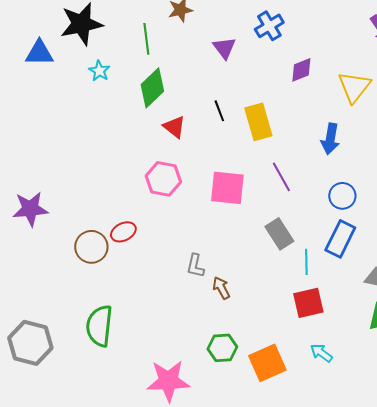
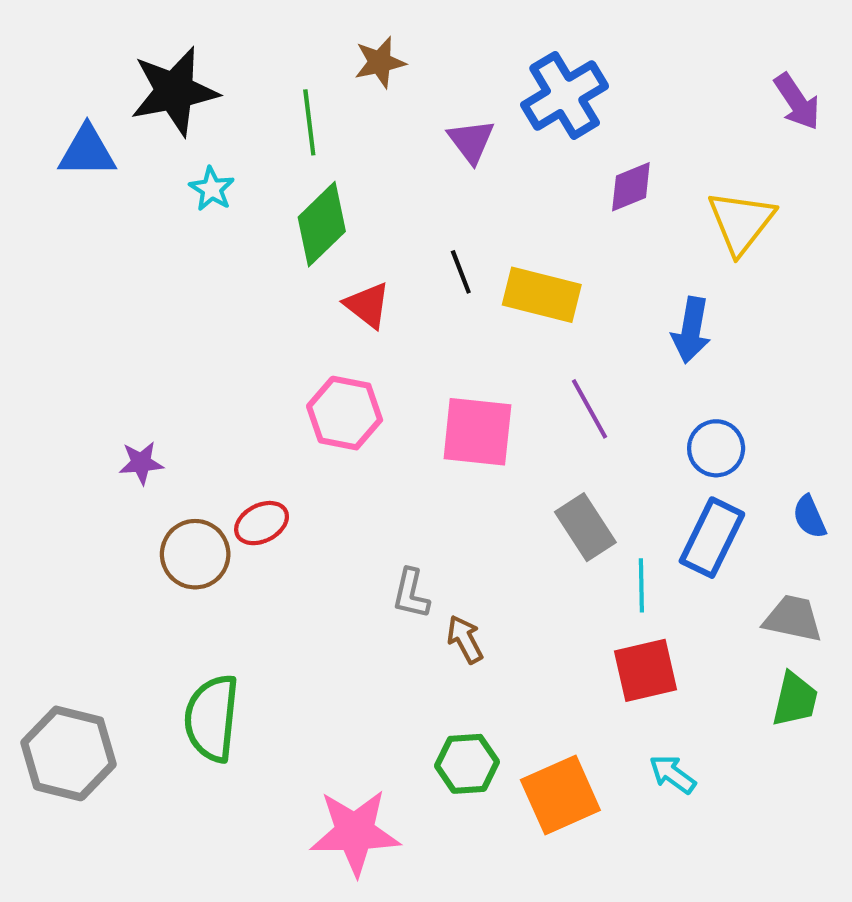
blue cross: (269, 26) -> (565, 95), size x1.4
yellow rectangle: (258, 122) -> (542, 295), turned -60
purple star: (30, 209) -> (141, 463), moved, size x0.6

